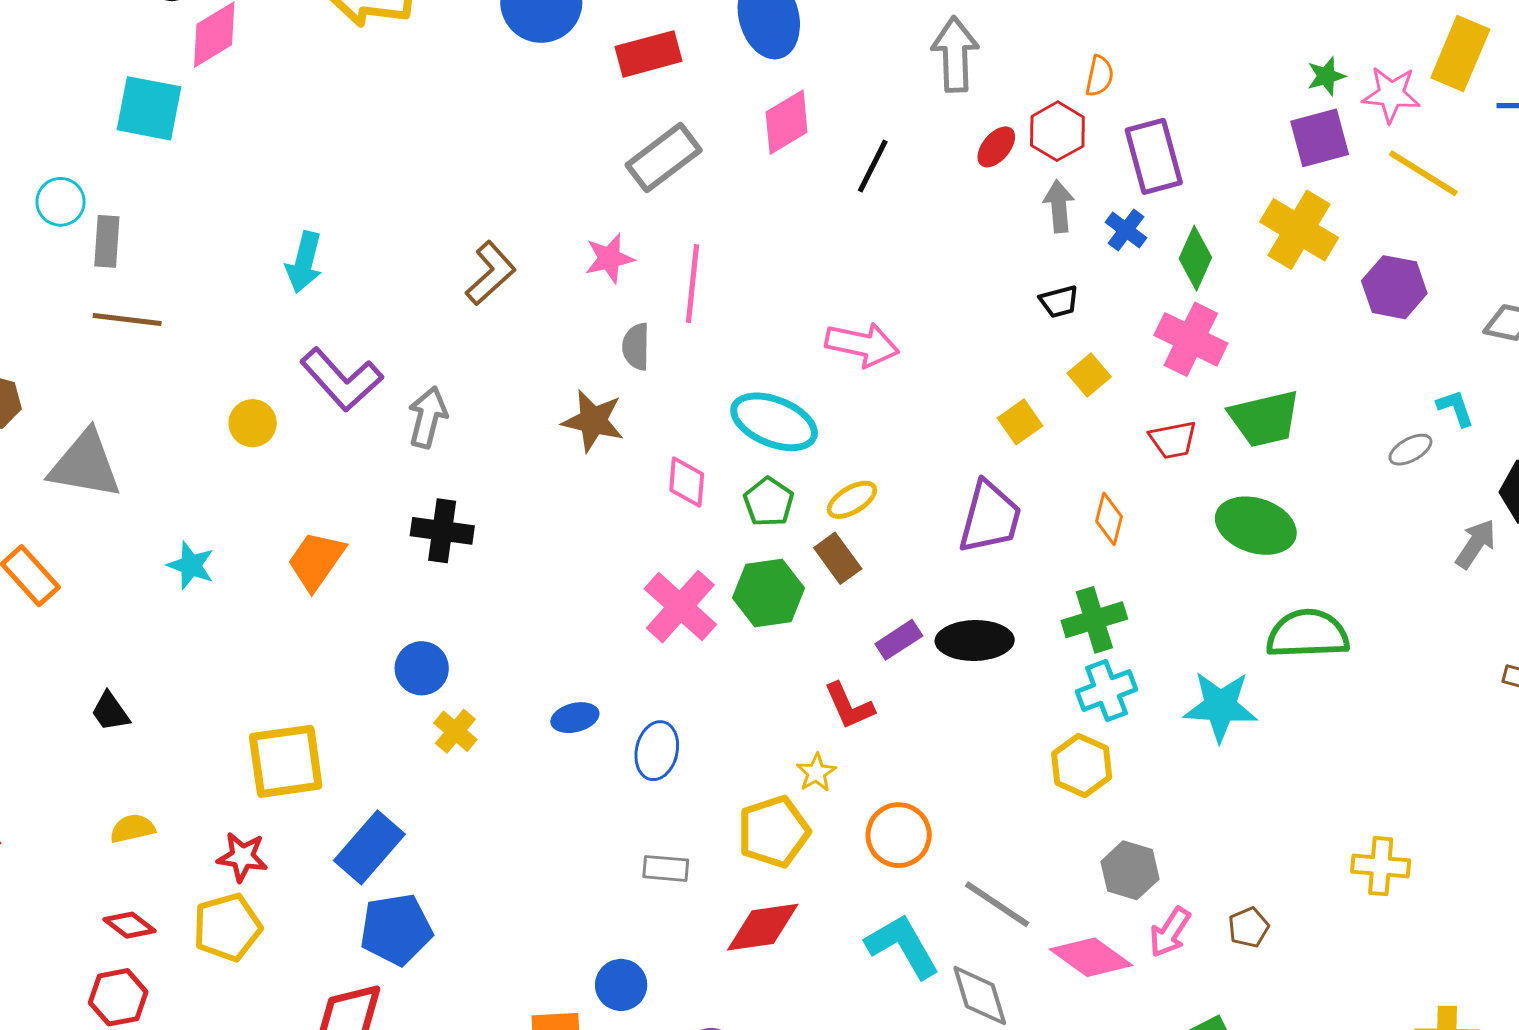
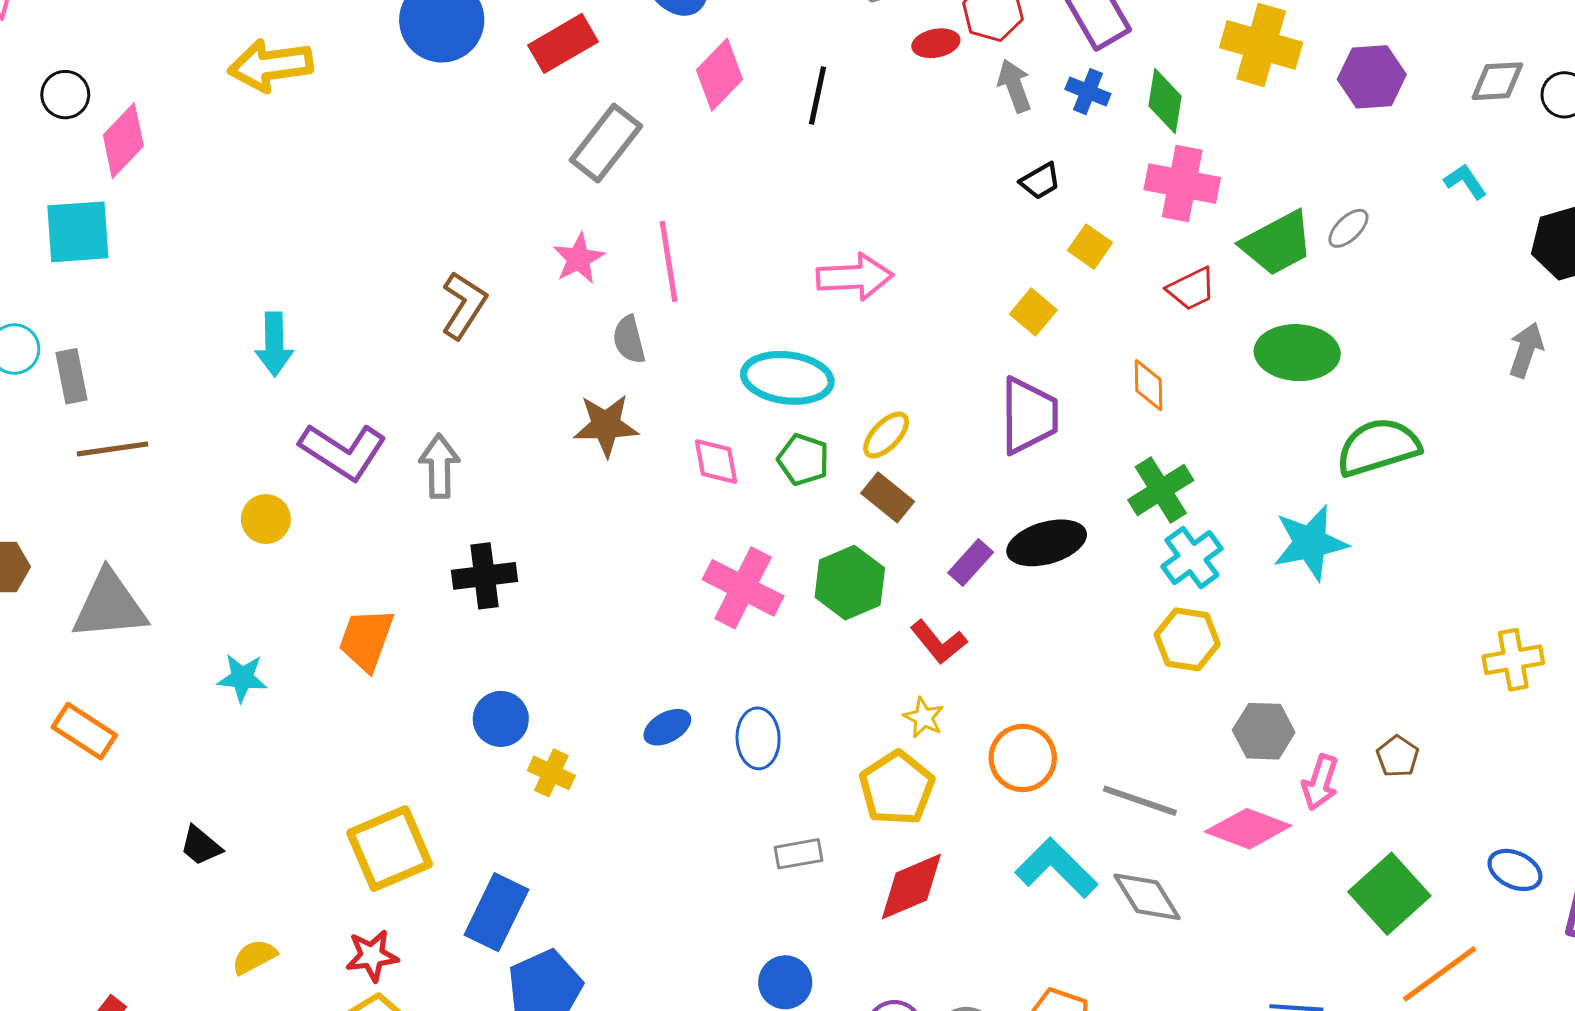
red ellipse: (996, 147) -> (936, 43), turned 54
gray ellipse: (1410, 450) -> (1348, 228), moved
gray arrow: (1476, 544) -> (1526, 350), moved
green hexagon: (769, 593) -> (850, 583), moved

